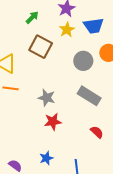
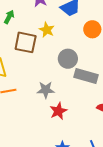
yellow star: (67, 30) -> (47, 30), moved
gray circle: (83, 61) -> (68, 59), moved

